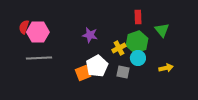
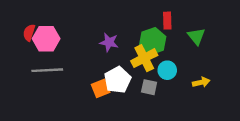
green hexagon: (137, 42) -> (153, 41), moved
yellow cross: (119, 48) -> (144, 58), size x1.5

